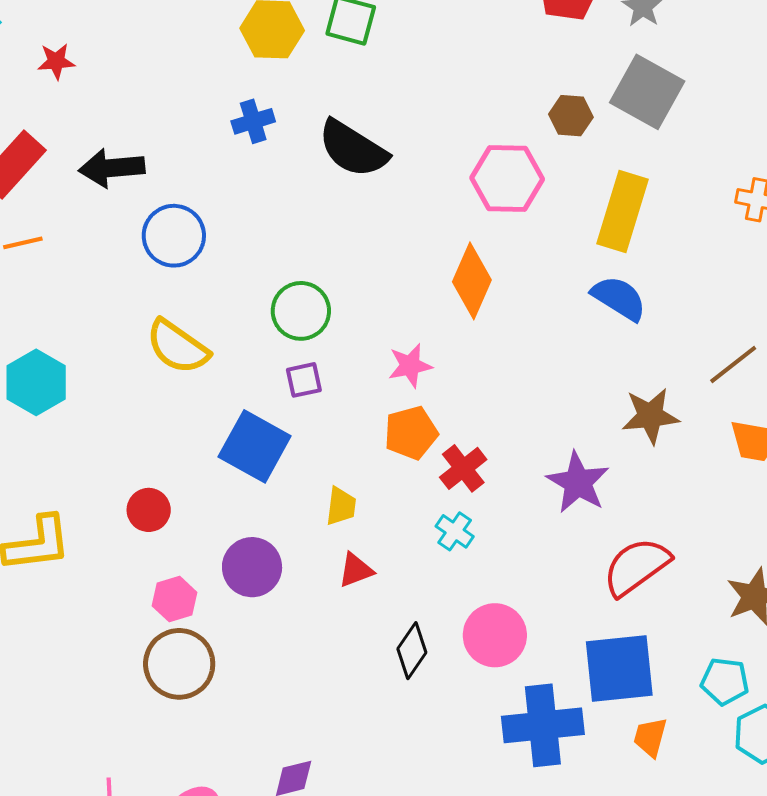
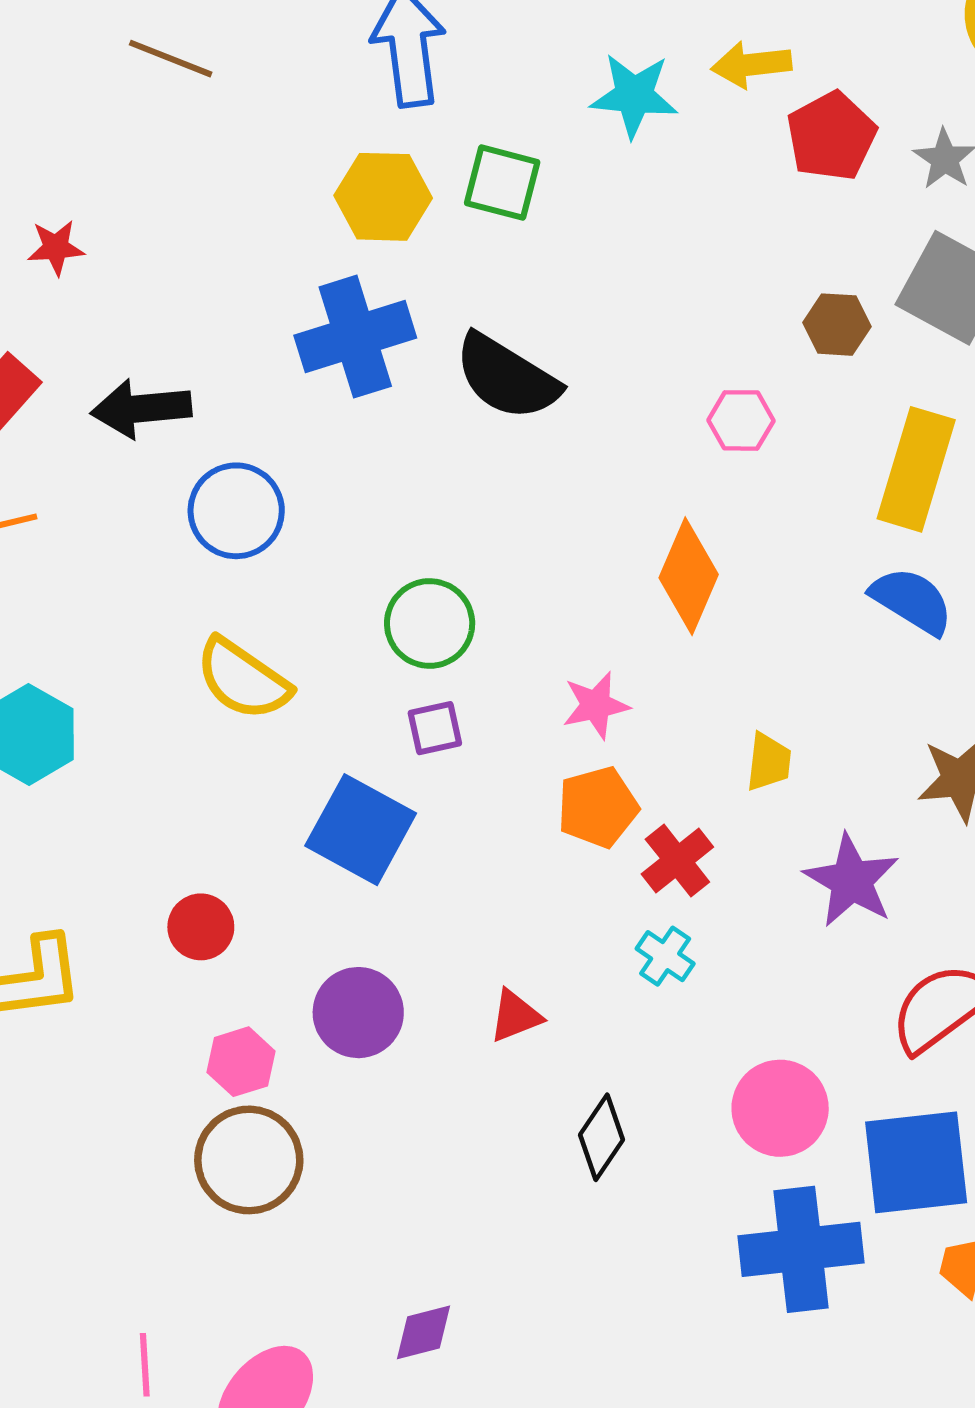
blue cross: (253, 121) -> (355, 337), size x1.8
pink hexagon: (507, 178) -> (741, 420), size x0.6
yellow trapezoid: (341, 506) -> (769, 762), moved
pink circle: (495, 635) -> (780, 1108), moved

